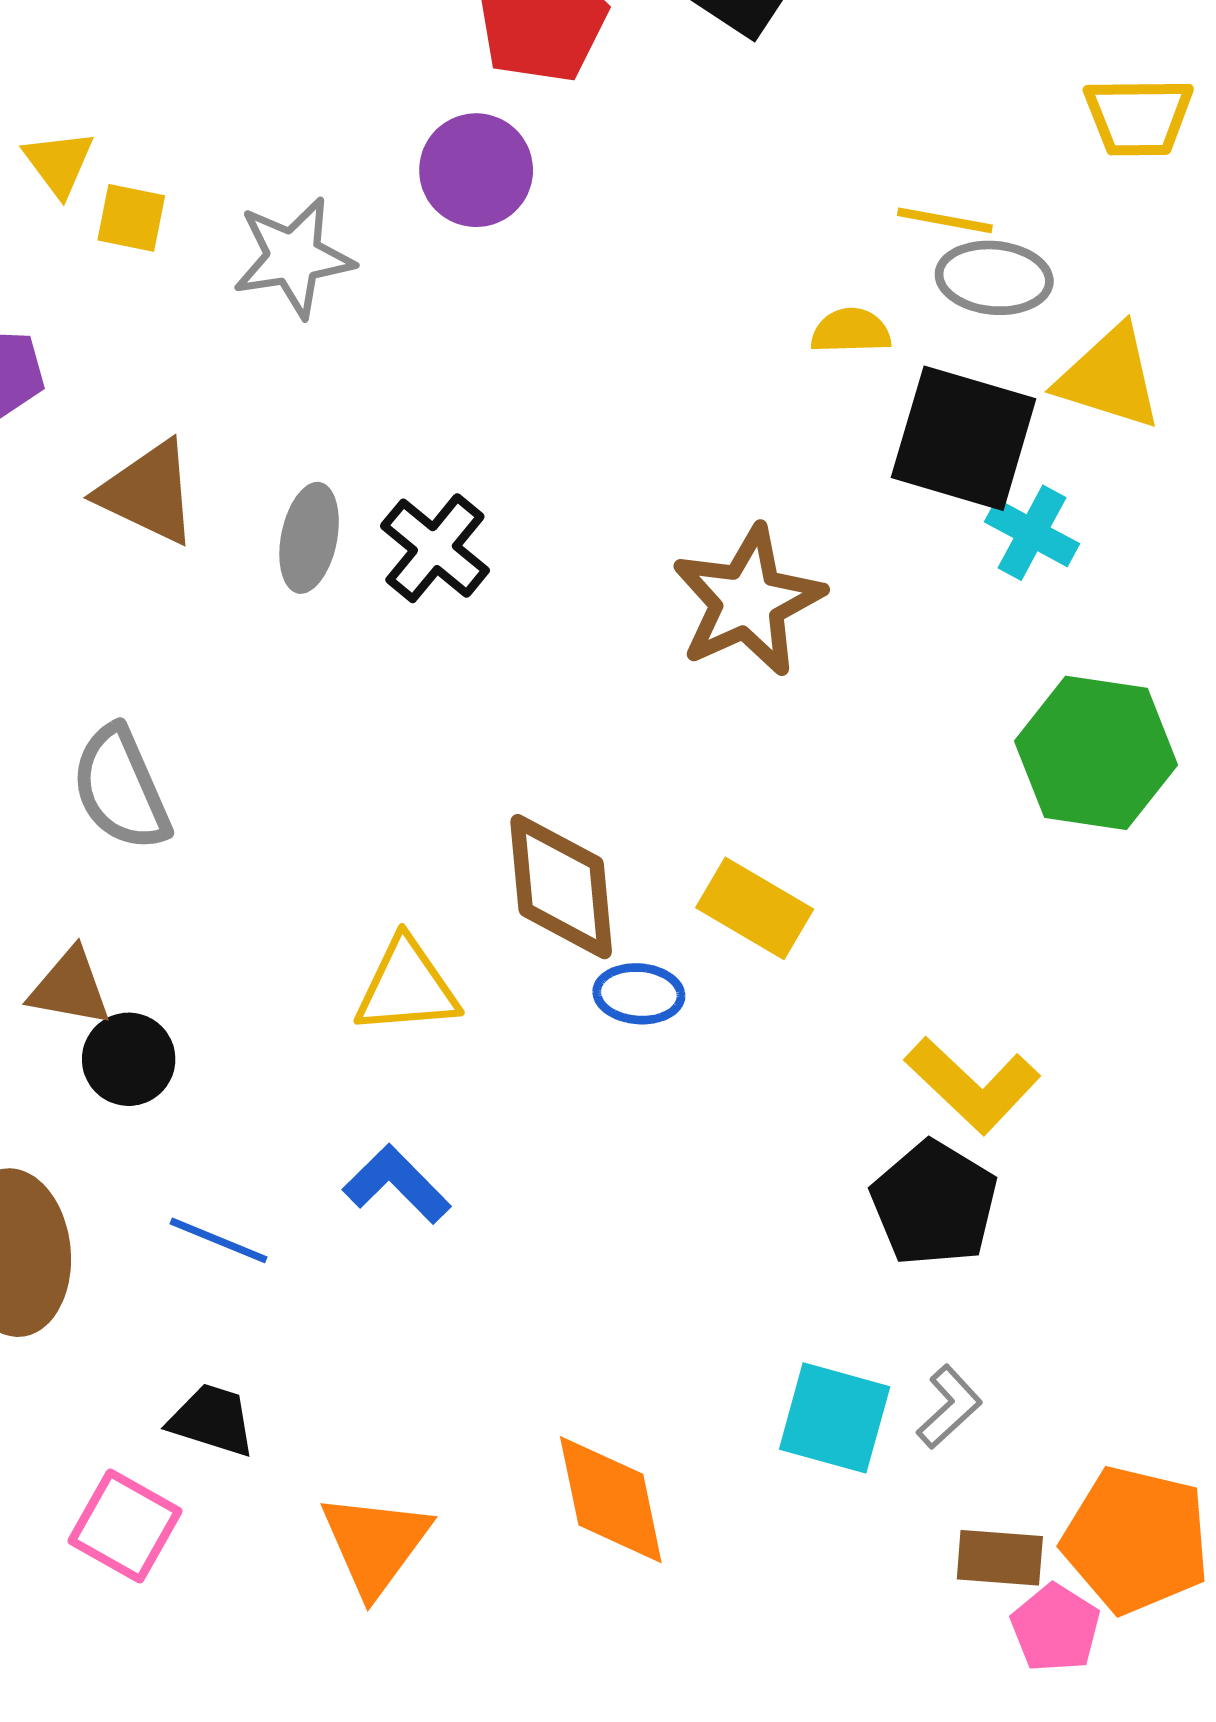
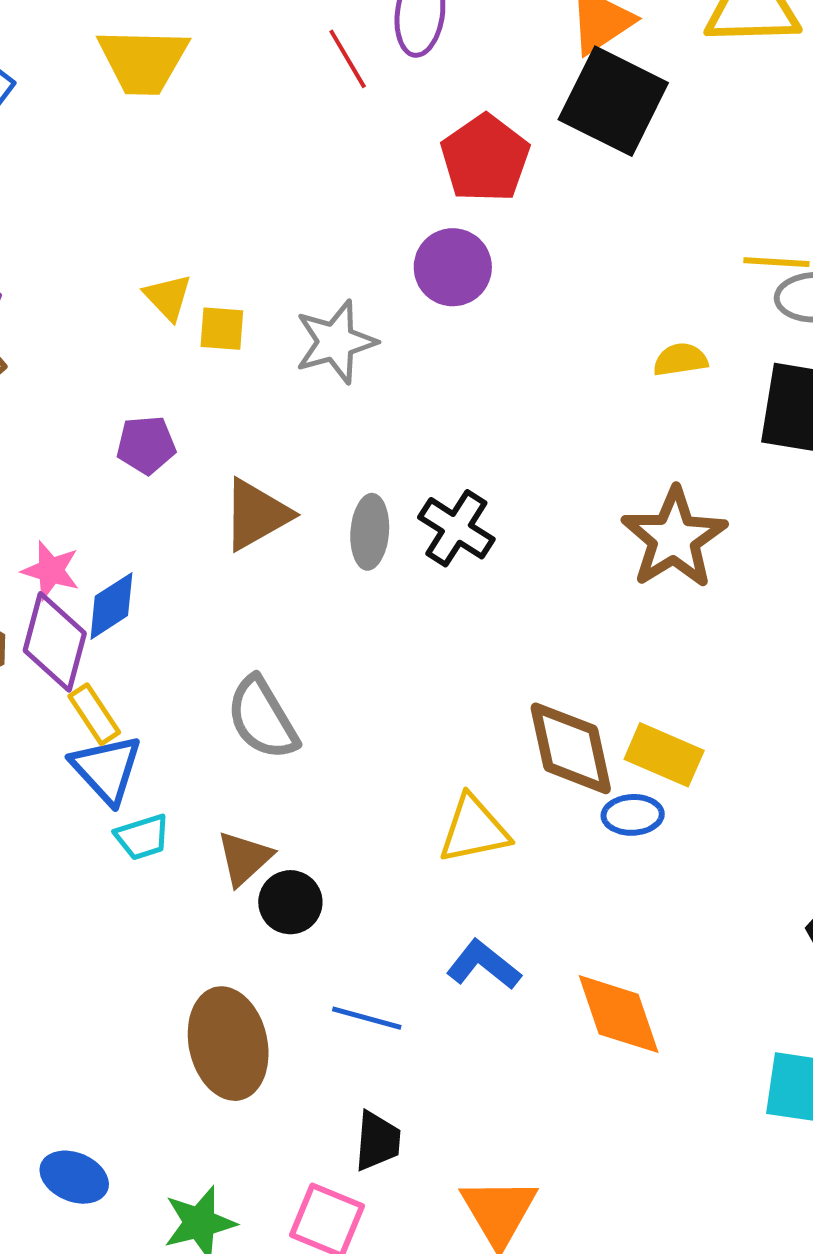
yellow semicircle: (851, 331) -> (680, 360), moved
brown triangle: (148, 493) -> (256, 514), turned -48
yellow rectangle: (755, 908) -> (664, 755), moved
brown triangle: (70, 988) -> (244, 858), turned -46
black trapezoid: (212, 1420) -> (377, 1141), turned 84
orange diamond: (611, 1500) -> (619, 1014), moved

